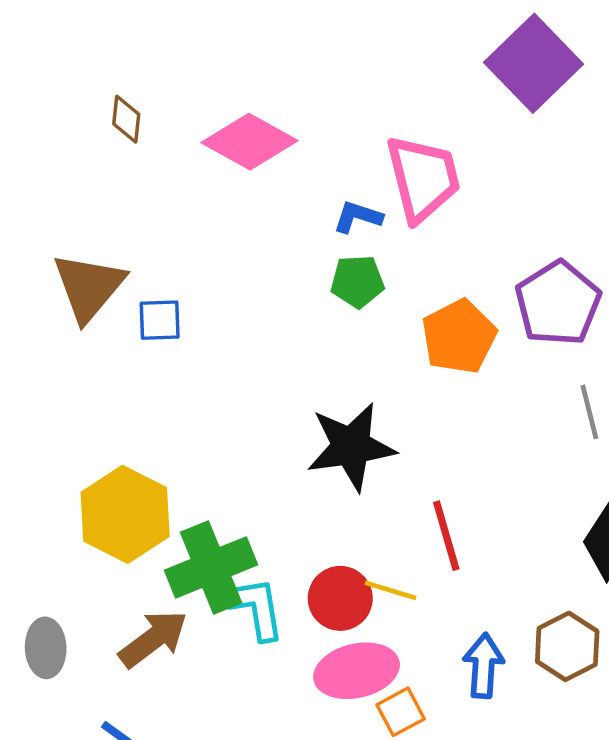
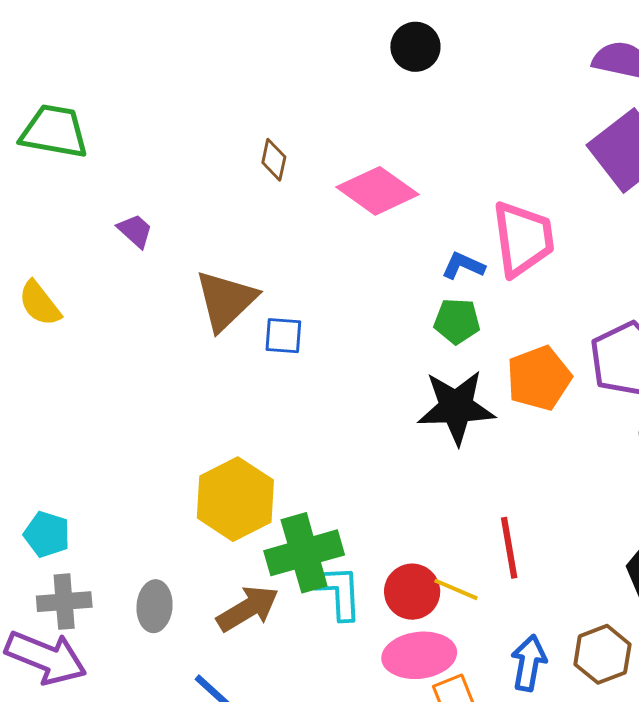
black star: (351, 447) -> (456, 407), moved

